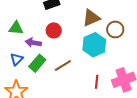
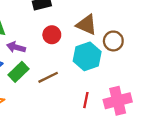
brown triangle: (91, 18) -> (87, 25), turned 42
red circle: (54, 30) -> (52, 35), moved

